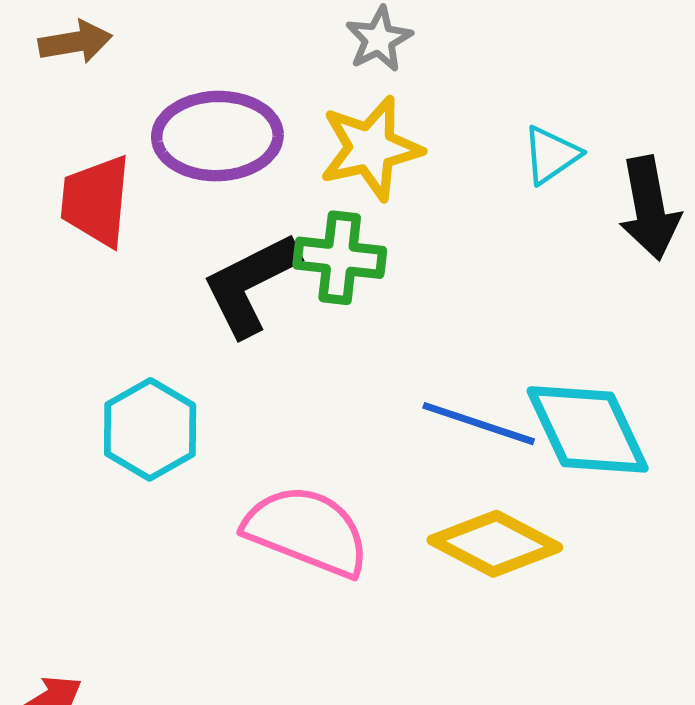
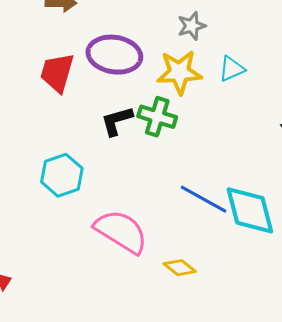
cyan triangle: (551, 155) -> (232, 69), moved
black L-shape: (251, 284) -> (117, 121), size x0.7
yellow diamond: (495, 544) -> (180, 268), moved, size x0.6

